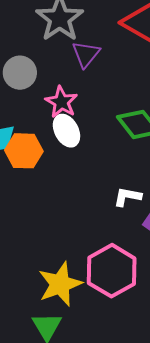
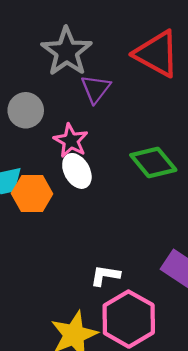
white L-shape: (127, 197) -> (105, 275), moved

